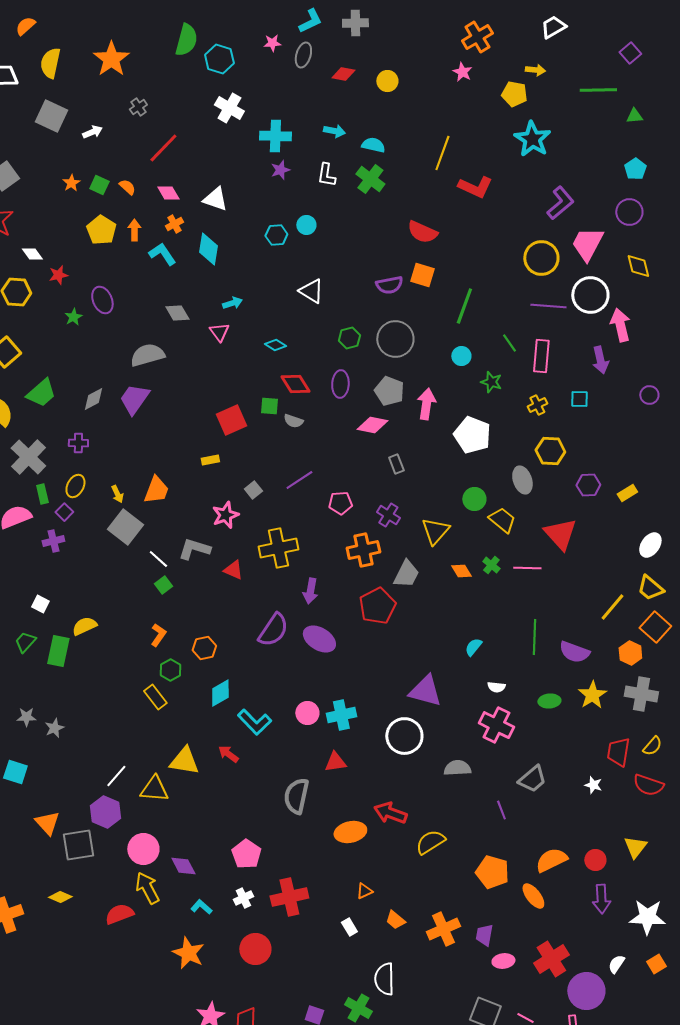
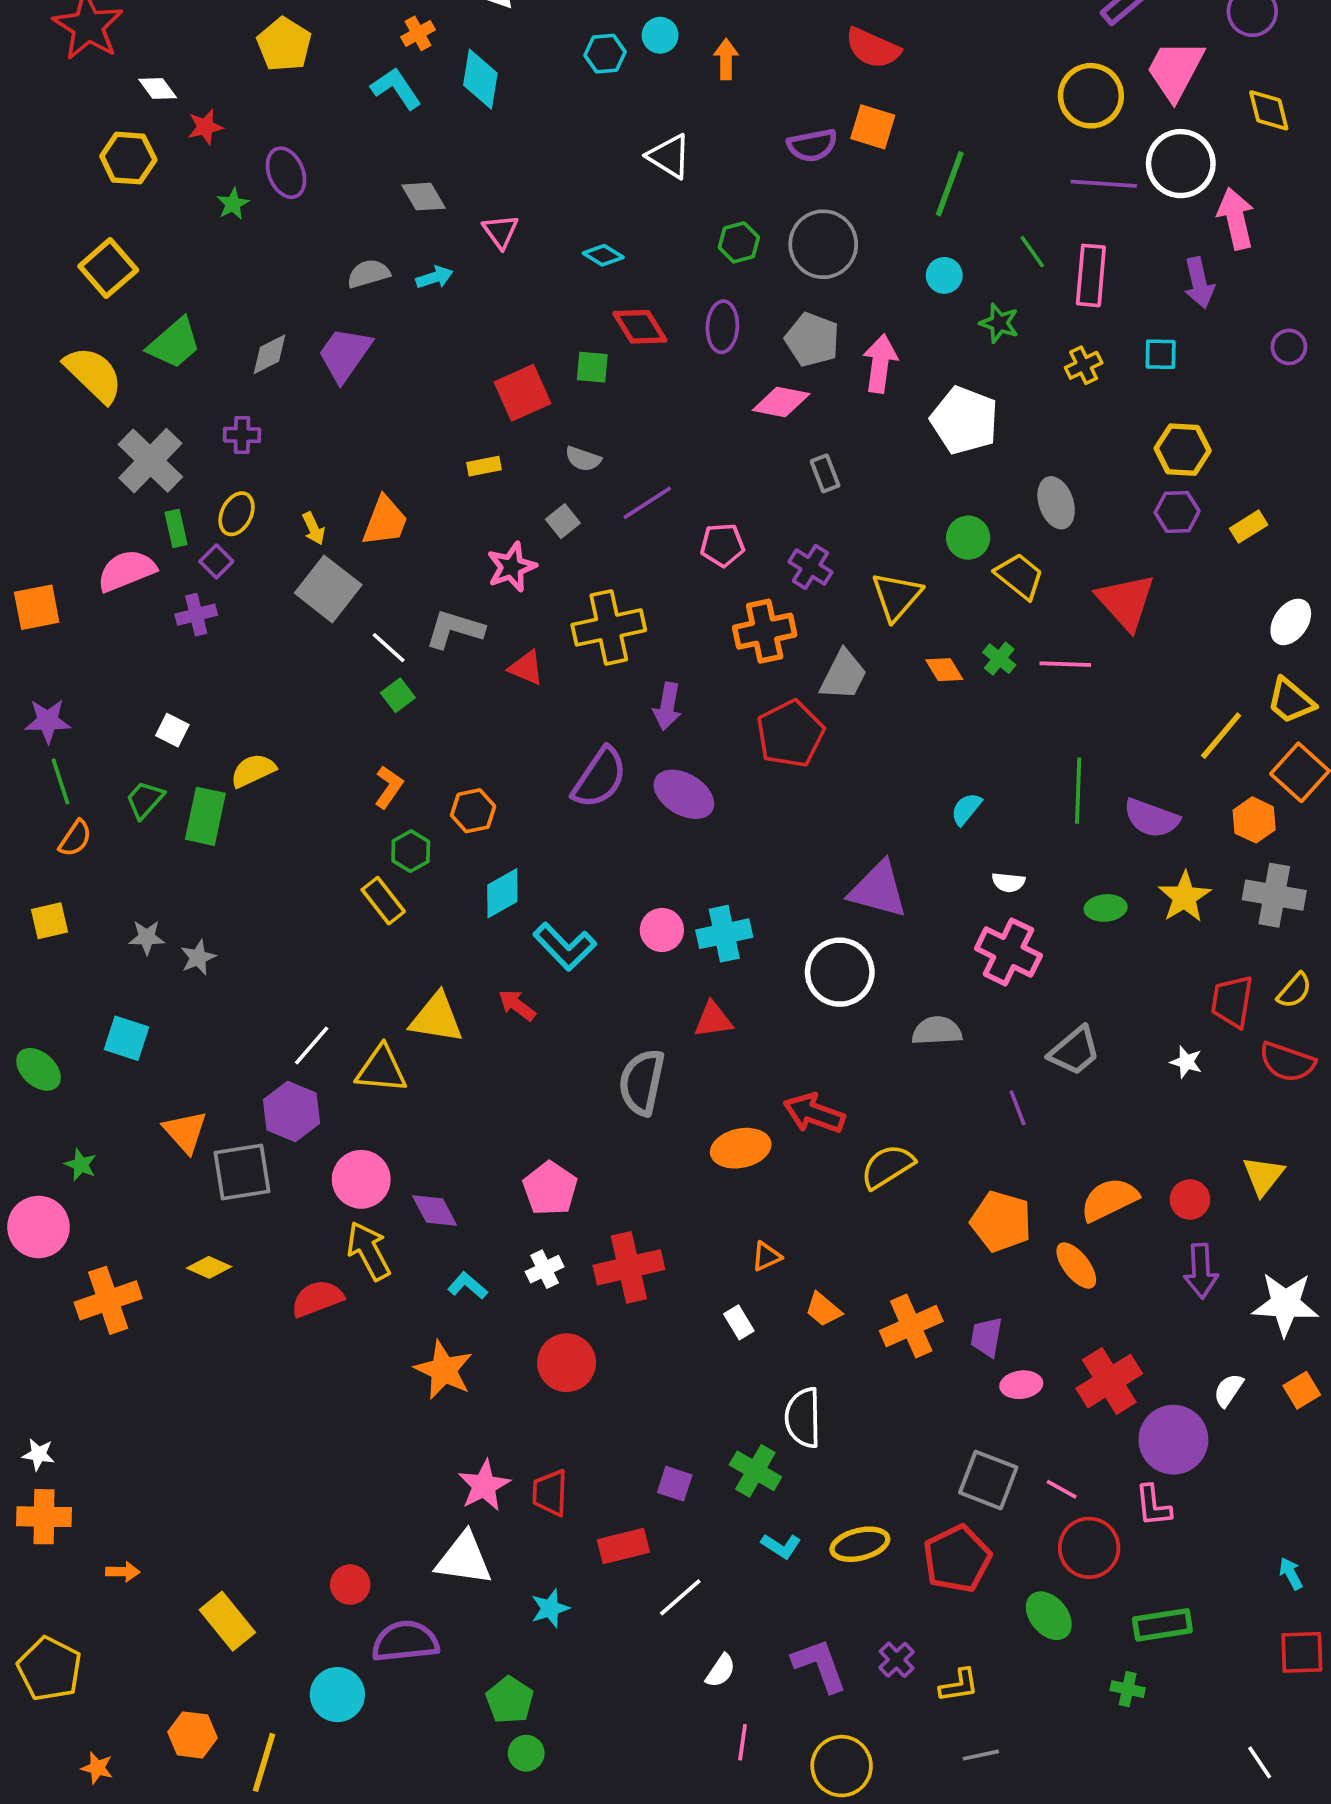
orange arrow: (134, 230) -> (726, 59), moved
cyan arrow: (232, 303) -> (435, 277), moved
gray semicircle: (147, 355) -> (369, 274), size x0.7
gray semicircle: (293, 421) -> (583, 459), moved
yellow hexagon: (550, 451) -> (1183, 450), moved

